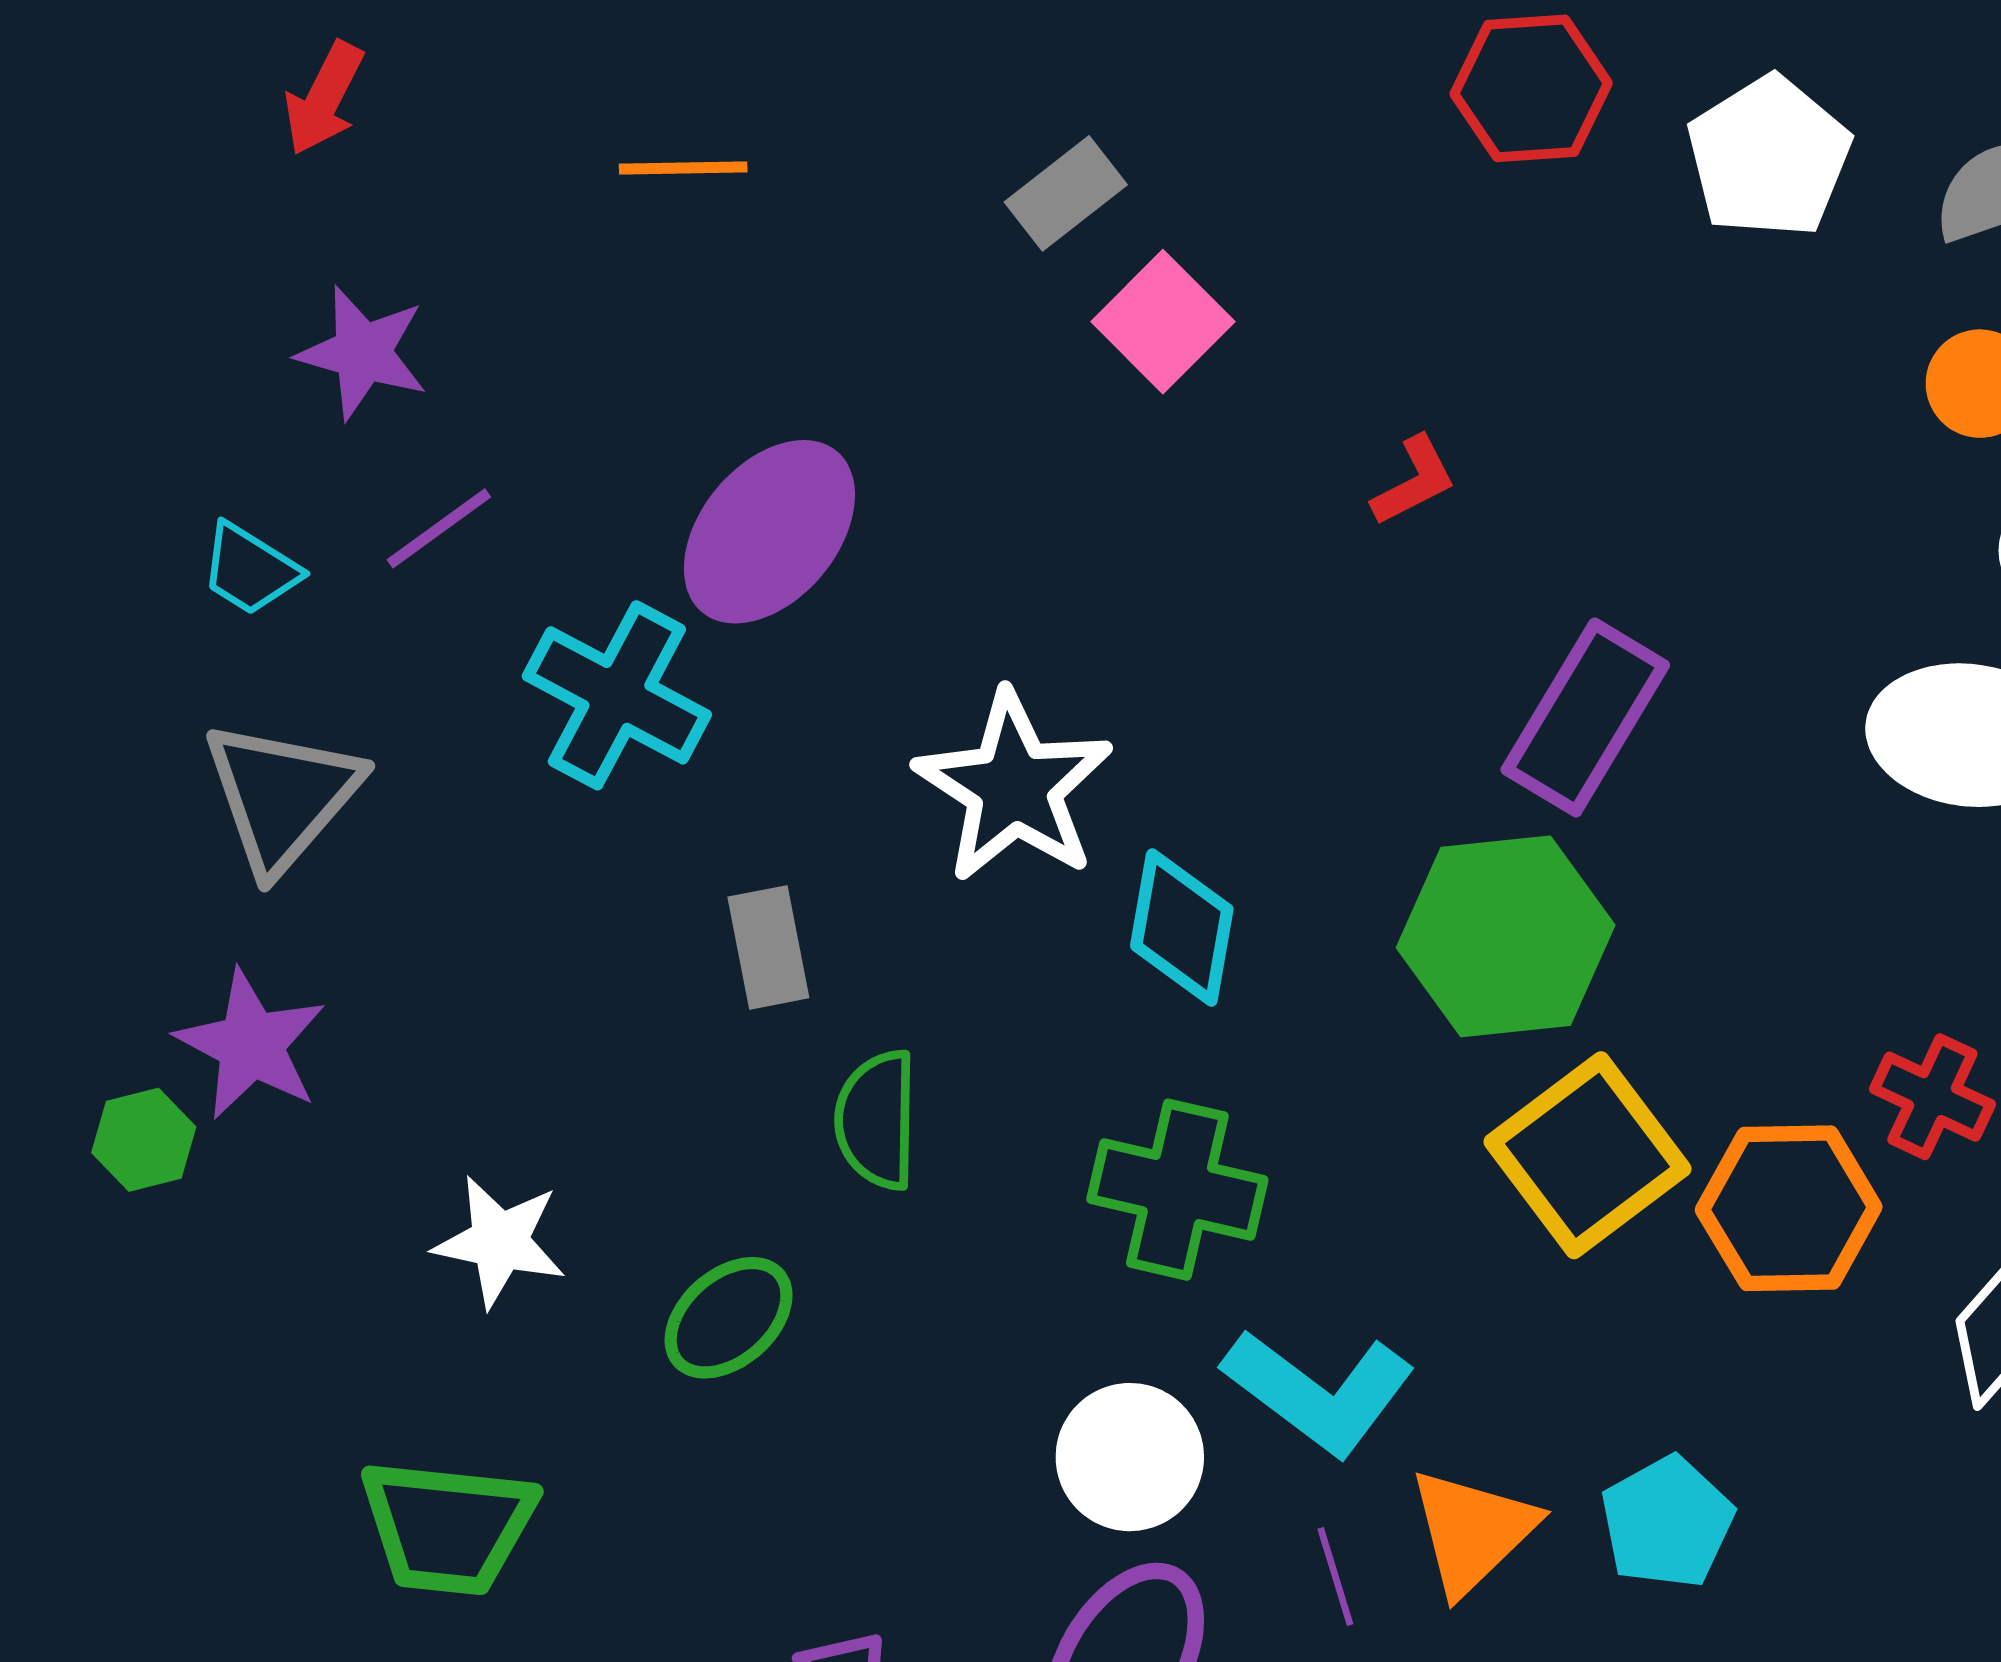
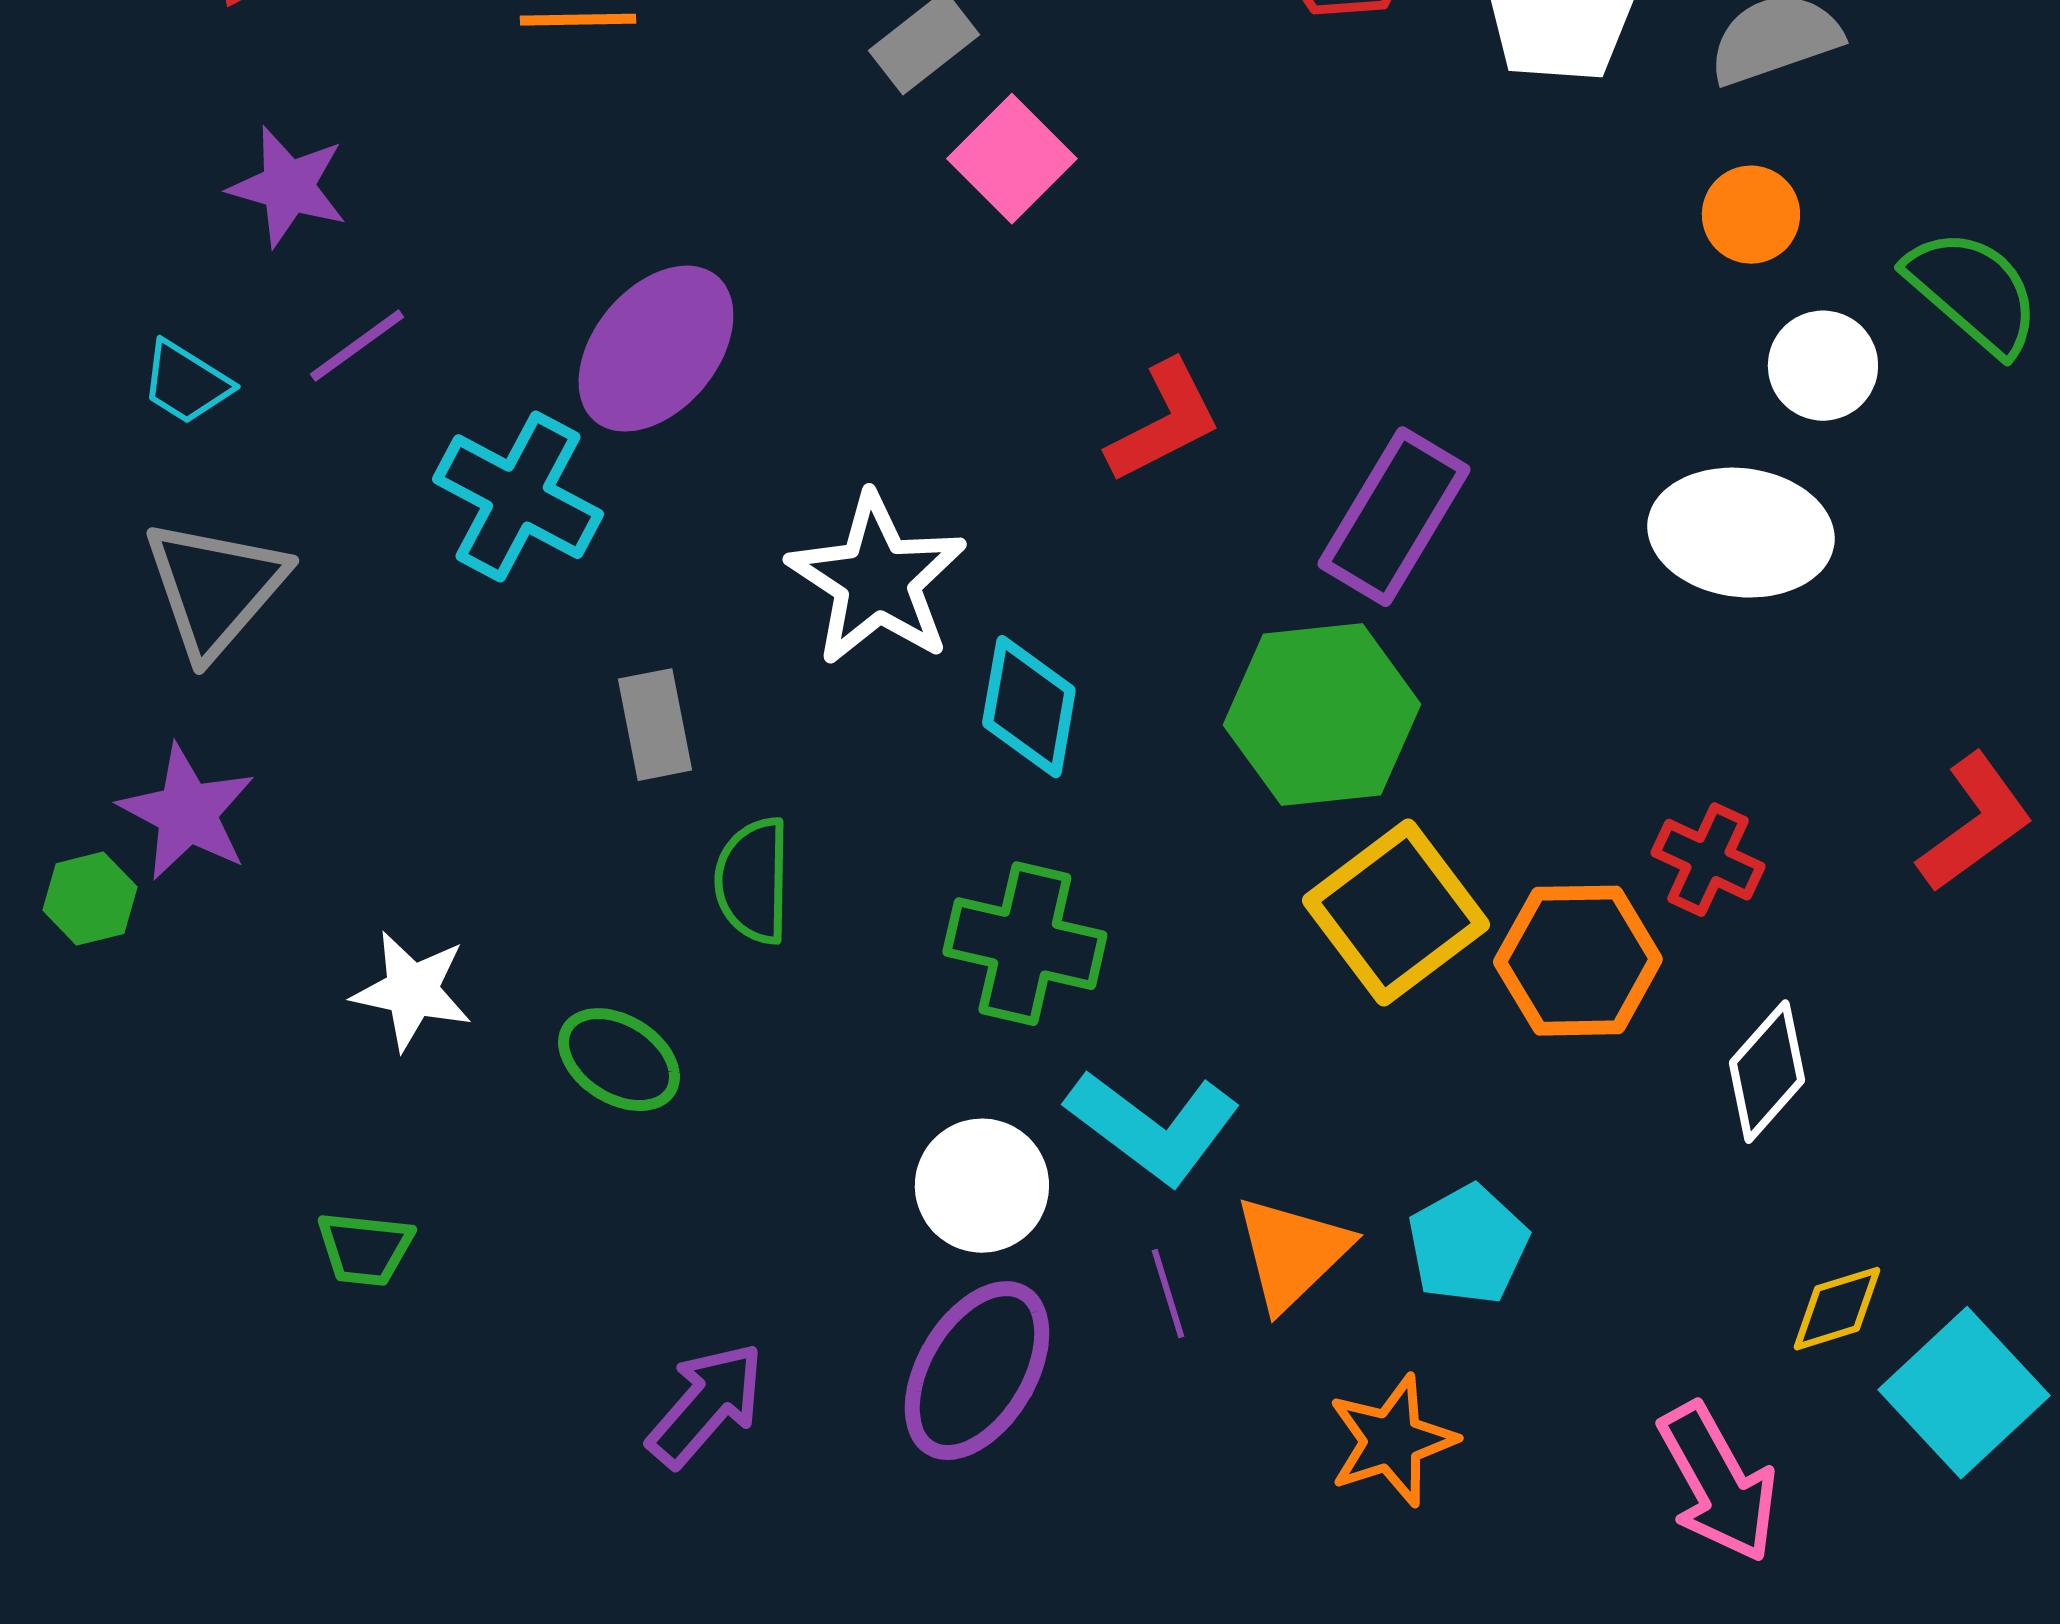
red L-shape: (1414, 481) -> (1164, 422), moved, size x1.5
green ellipse: (729, 1318) -> (619, 1060), turned 73
green trapezoid: (448, 1527) -> (365, 1249), size x0.6

